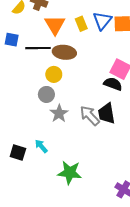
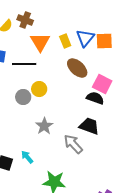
brown ellipse: (64, 52) -> (77, 68), moved, turned 35
gray circle: (46, 94) -> (23, 97), moved
black trapezoid: (107, 113) -> (89, 126), turned 120
gray arrow: (90, 116) -> (73, 144), moved

